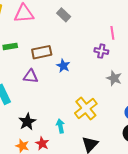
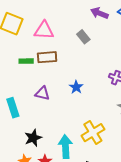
brown rectangle: (42, 52) -> (47, 57), moved
cyan arrow: (60, 126) -> (65, 147), size x1.6

